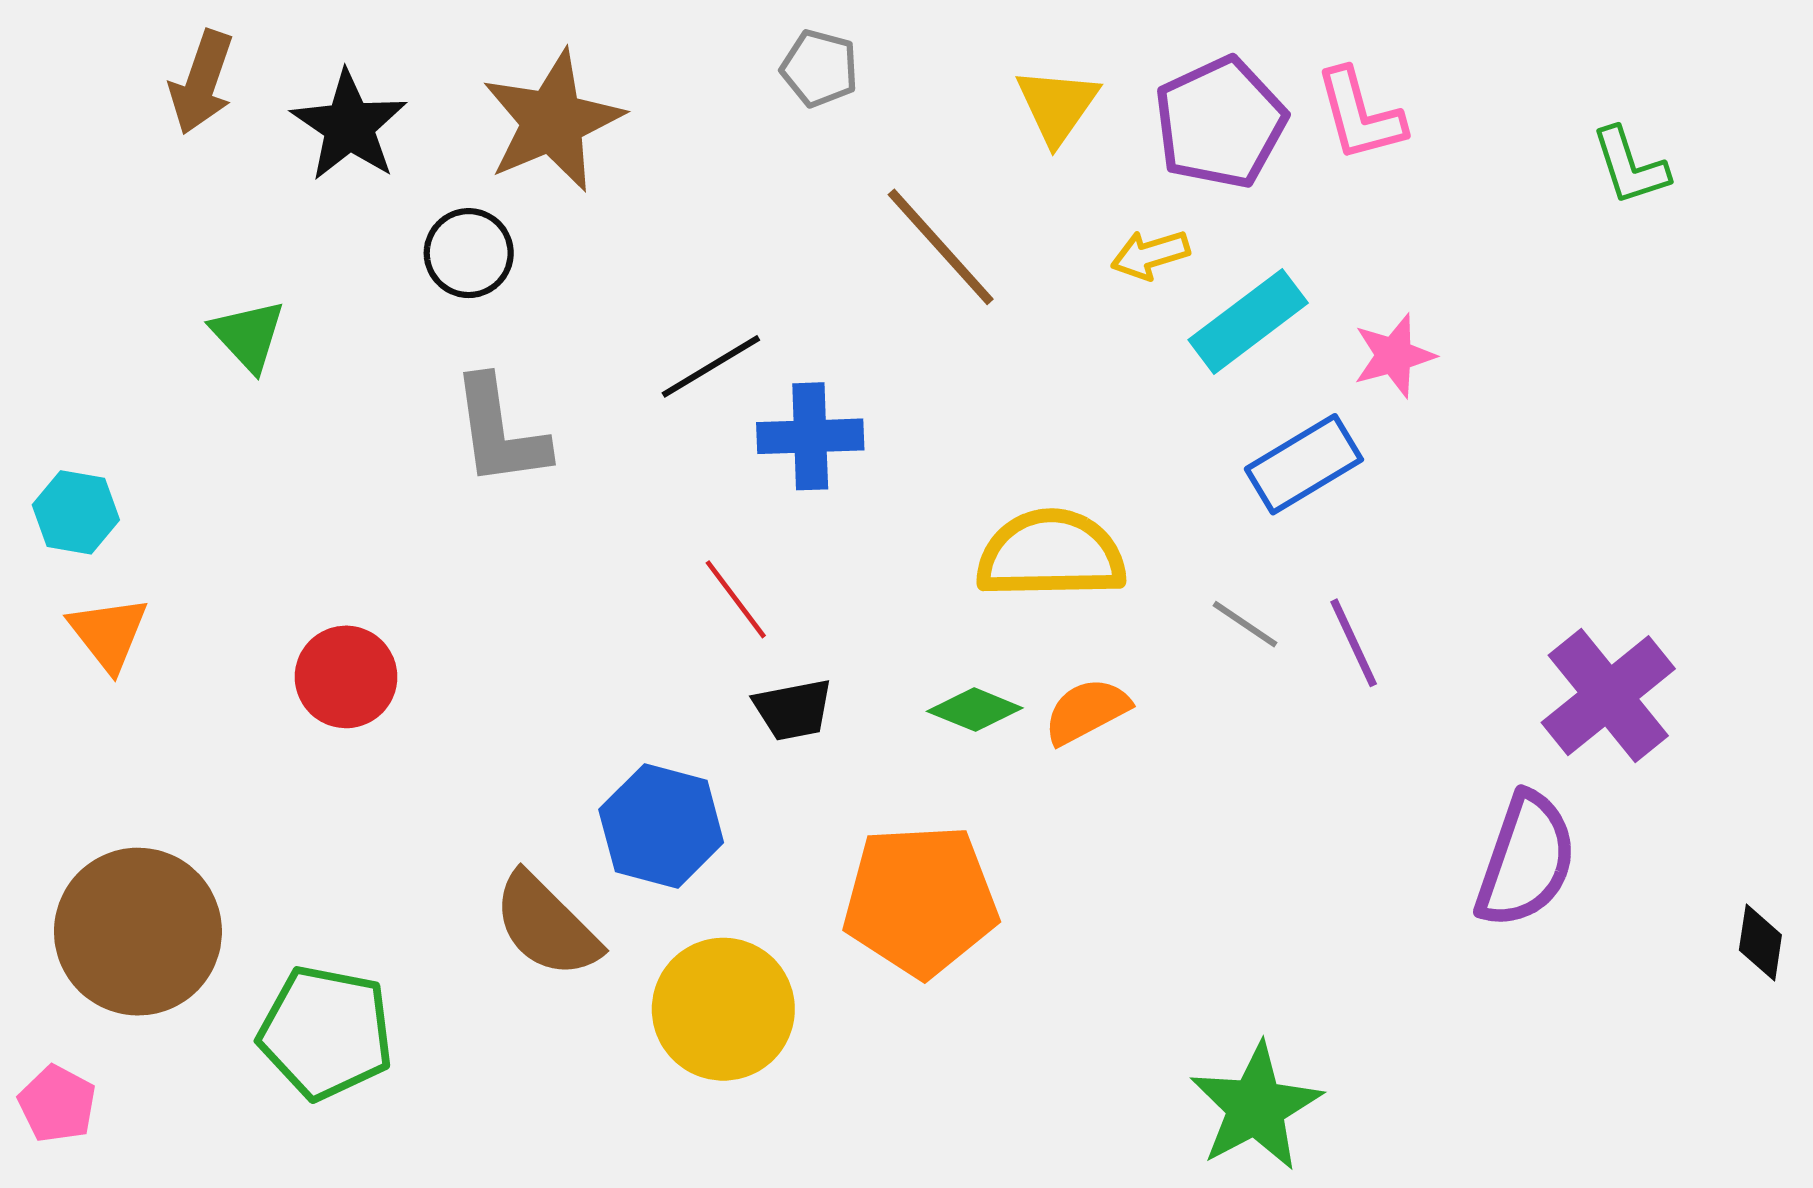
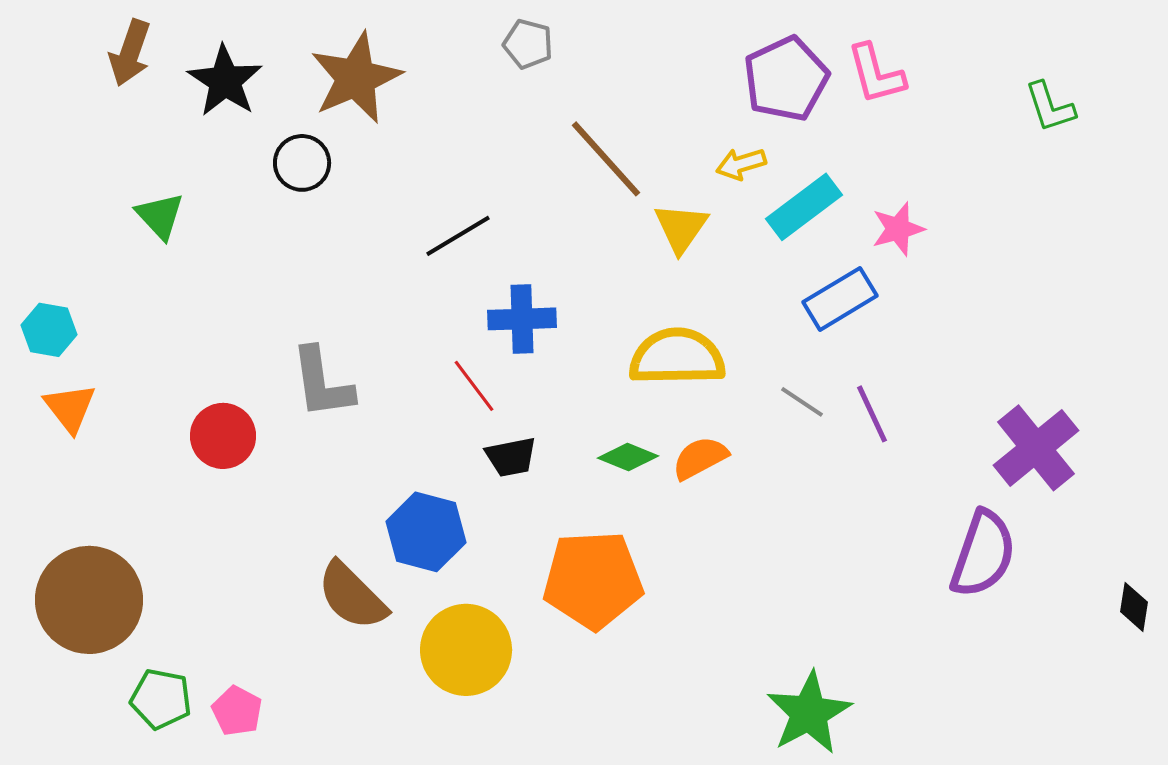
yellow triangle: (1057, 106) -> (681, 228), moved
gray L-shape: (500, 432) -> (322, 383), moved
blue cross: (810, 436) -> (522, 319), moved
green pentagon: (326, 1032) -> (161, 699), moved, size x0.7
pink pentagon: (57, 1104) -> (237, 711), moved

